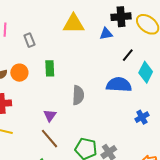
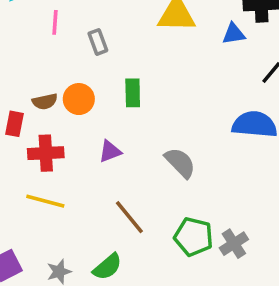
gray semicircle: (78, 95) -> (180, 163), moved, turned -48
purple triangle: (50, 115) -> (110, 151), moved, turned 32

